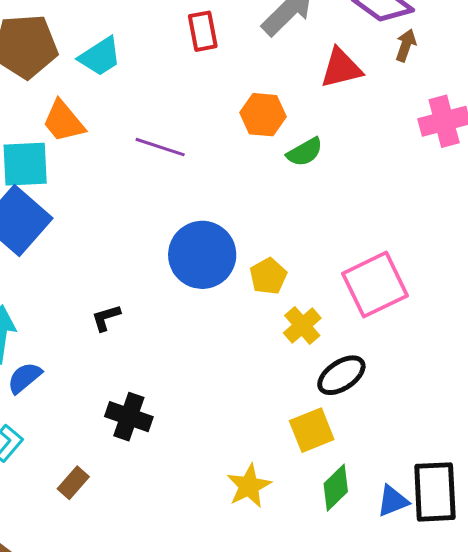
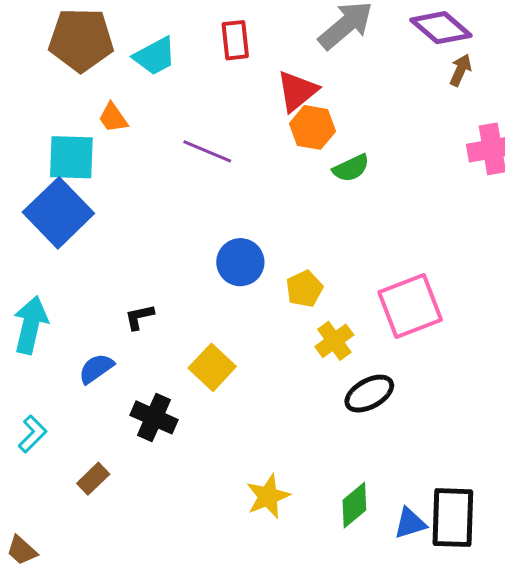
red rectangle: (203, 31) -> (235, 40), moved
red triangle: (341, 68) -> (297, 91), moved, turned -30
orange trapezoid: (63, 121) -> (113, 118), size x0.7
blue circle: (202, 255) -> (240, 262), size x0.7
blue semicircle: (25, 378) -> (96, 369), moved
yellow square: (312, 430) -> (212, 367), moved, turned -30

